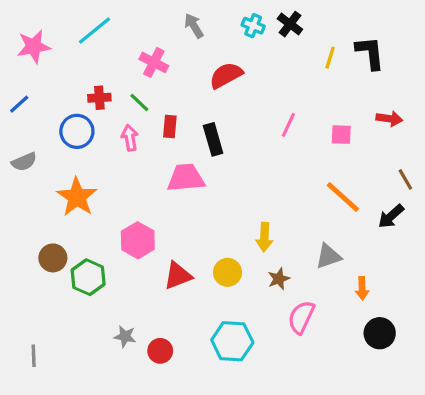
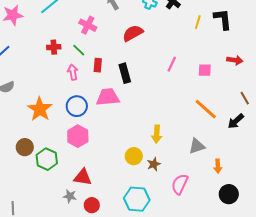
blue circle: (77, 131) -> (77, 106), moved
red triangle: (178, 276) -> (83, 177), moved, turned 30
brown star: (279, 279) -> (154, 164), moved

